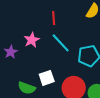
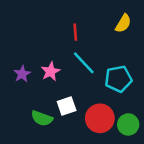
pink star: (32, 40) -> (51, 71), moved

